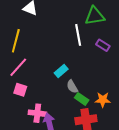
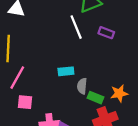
cyan rectangle: (61, 71) -> (66, 71), turned 48
gray semicircle: (72, 87) -> (82, 86), turned 48

